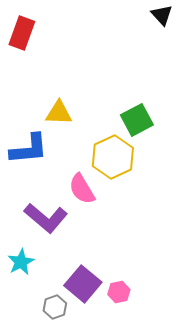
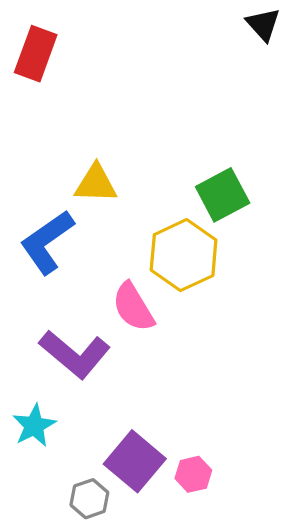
blue L-shape: (29, 149) -> (47, 242), turned 150

